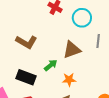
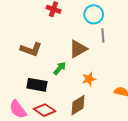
cyan circle: (82, 18) -> (94, 14), moved
orange star: (69, 80) -> (89, 79), moved

